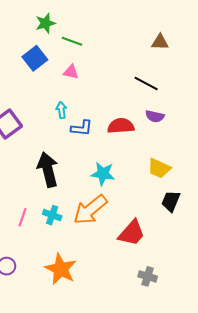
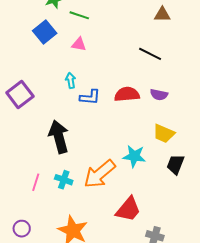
purple semicircle: (155, 116) -> (159, 95), moved
cyan star: (103, 174) -> (134, 156), moved
red trapezoid: (132, 233) -> (128, 209), moved

